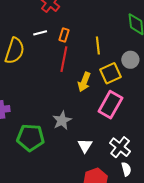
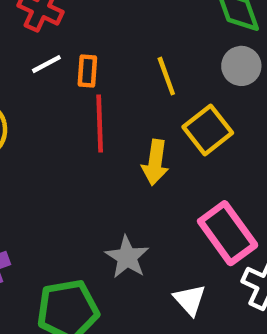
white line: (40, 33) -> (46, 64), moved
gray circle: (130, 60) -> (241, 66), moved
pink rectangle: (110, 105) -> (228, 233), moved, turned -52

